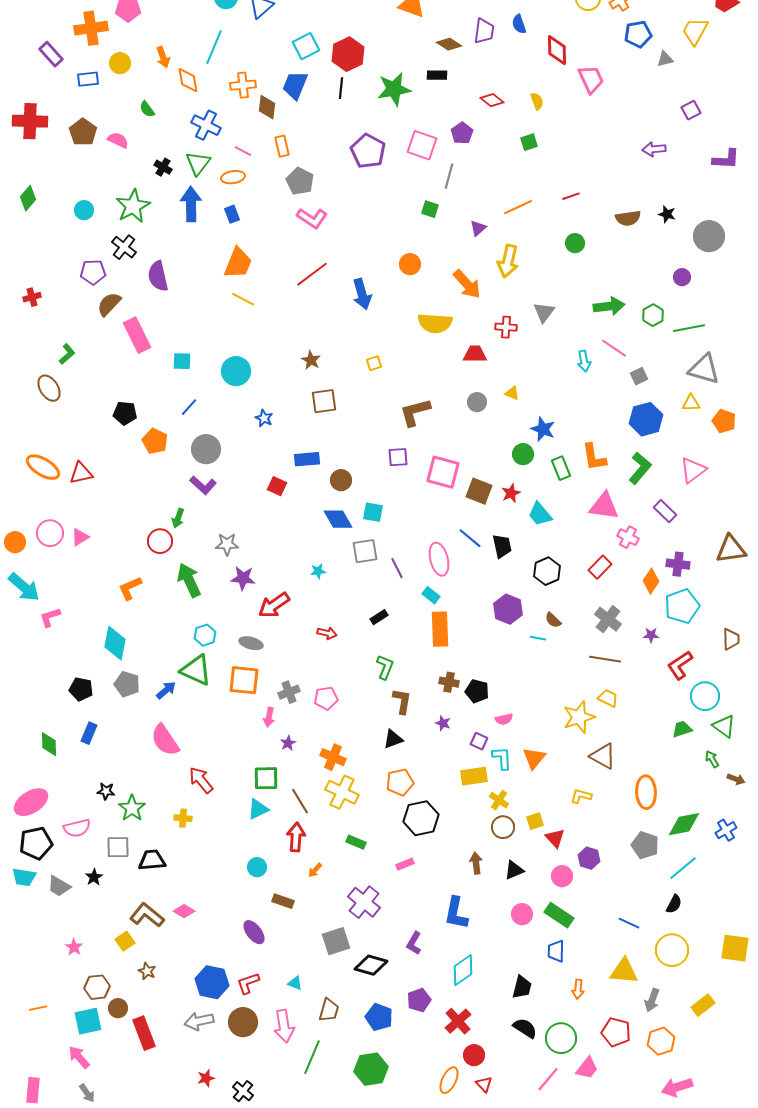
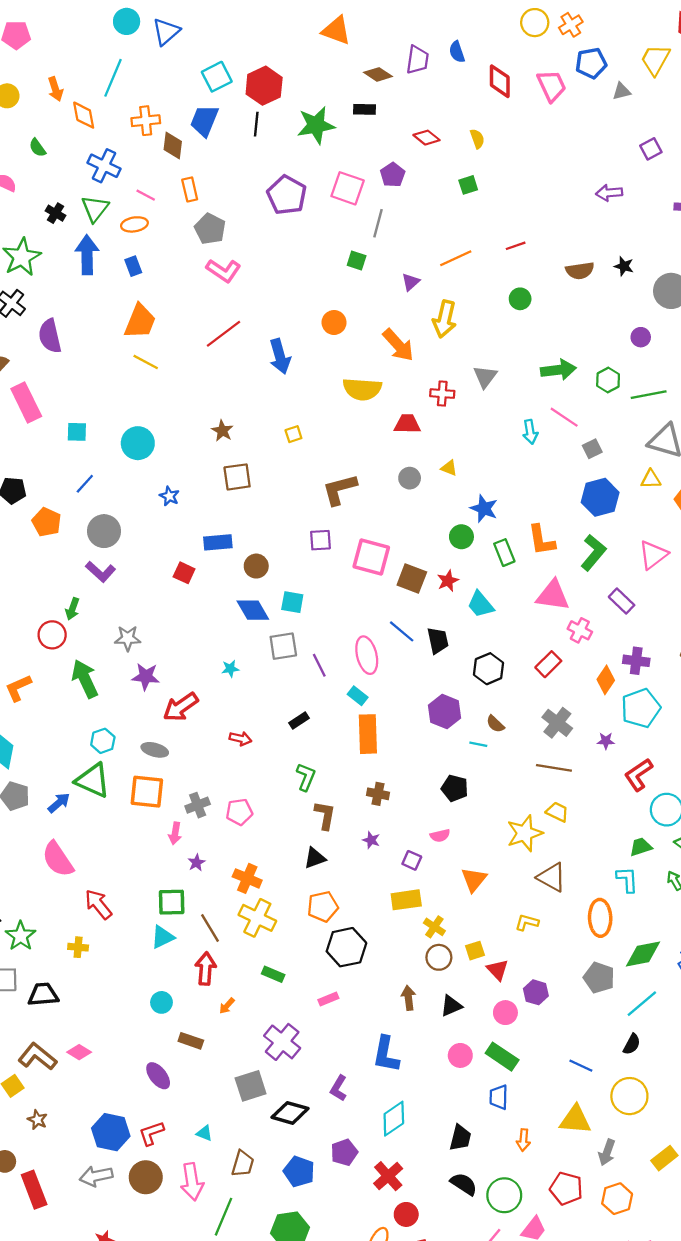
pink trapezoid: (591, 79) -> (552, 86), moved
black pentagon: (477, 691) -> (455, 788), moved
cyan L-shape: (502, 758) -> (627, 880), moved

